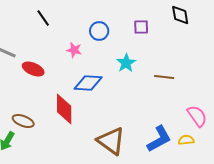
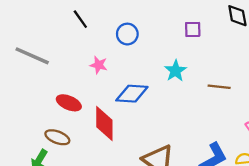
blue circle: (99, 31) -> (127, 34), moved
pink star: (74, 50) -> (99, 65), moved
red ellipse: (33, 69) -> (69, 103), moved

